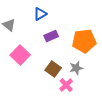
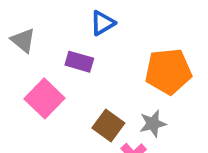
blue triangle: (40, 14) -> (103, 23), moved
purple rectangle: (51, 36) -> (79, 62), moved, turned 40

